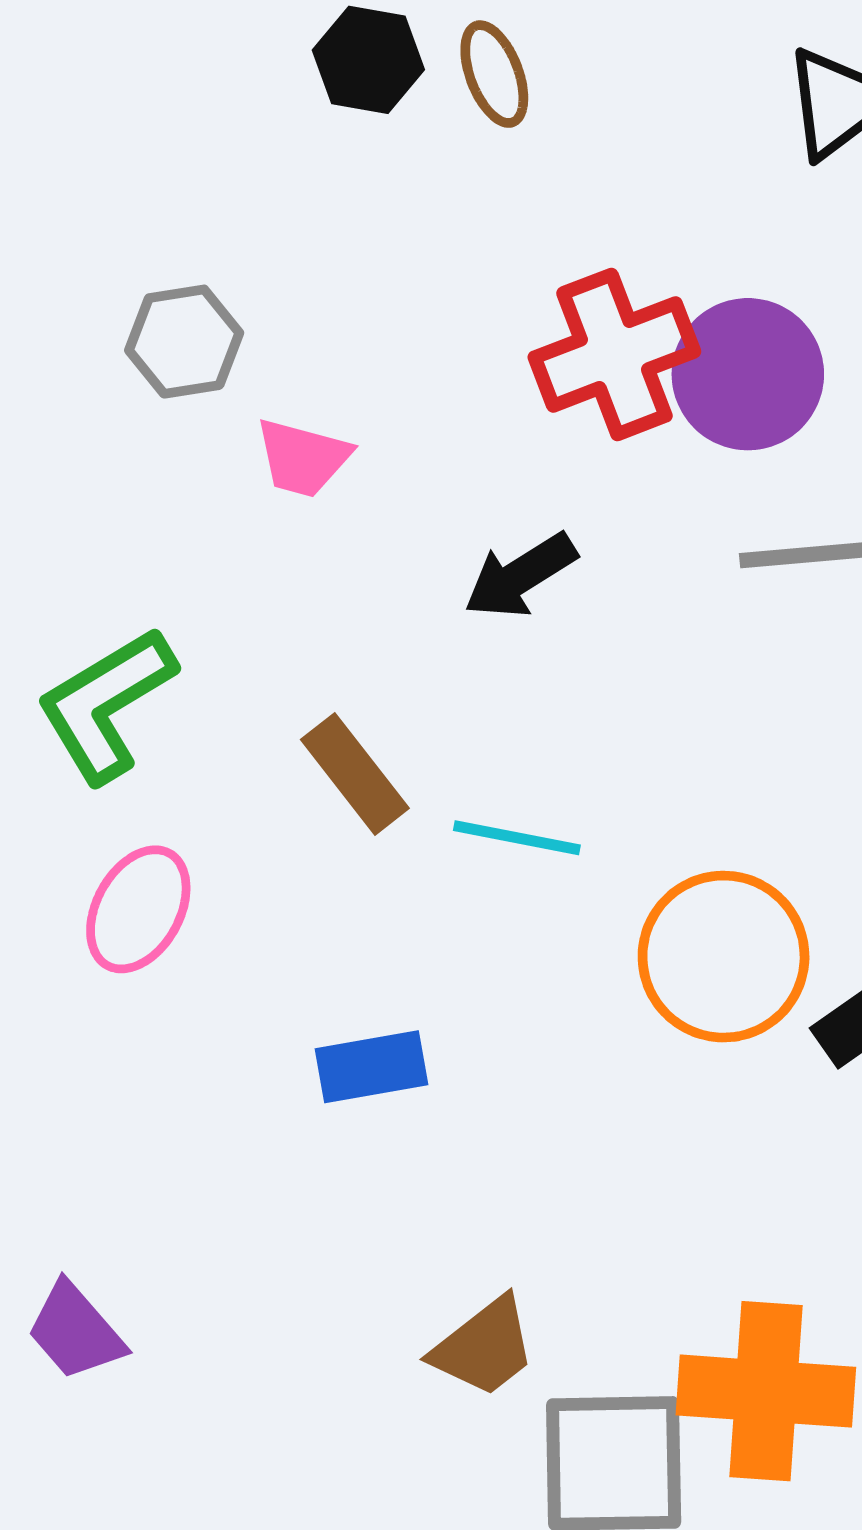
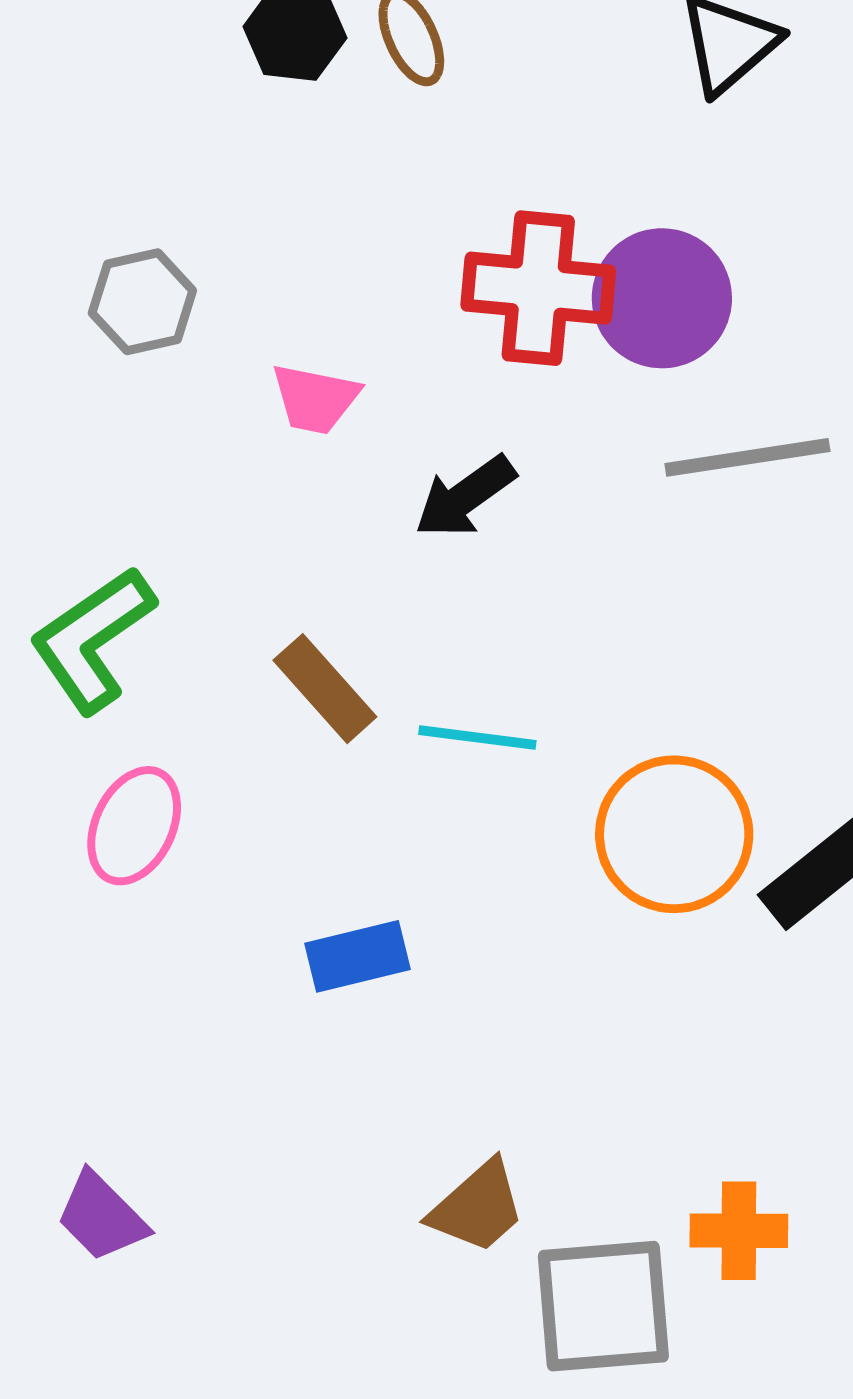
red cross: (614, 354) -> (538, 288), turned 30
pink trapezoid: (303, 458) -> (315, 399), moved
orange cross: (766, 1391) -> (739, 1231), size x0.6

